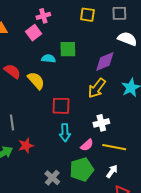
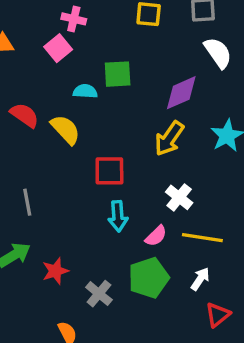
pink cross: (43, 16) -> (74, 19), turned 32
white semicircle: (127, 39) -> (218, 53), turned 36
white cross: (101, 123) -> (179, 197), turned -35
red star: (26, 146) -> (55, 271), moved

